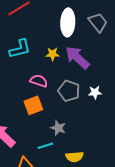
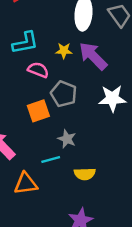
pink semicircle: (39, 81) -> (38, 70), moved
gray pentagon: (69, 91) -> (64, 94), moved
white star: (95, 92) -> (112, 98), size x1.6

